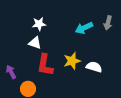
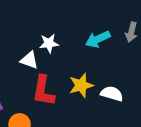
white star: (39, 24) -> (49, 43), moved

